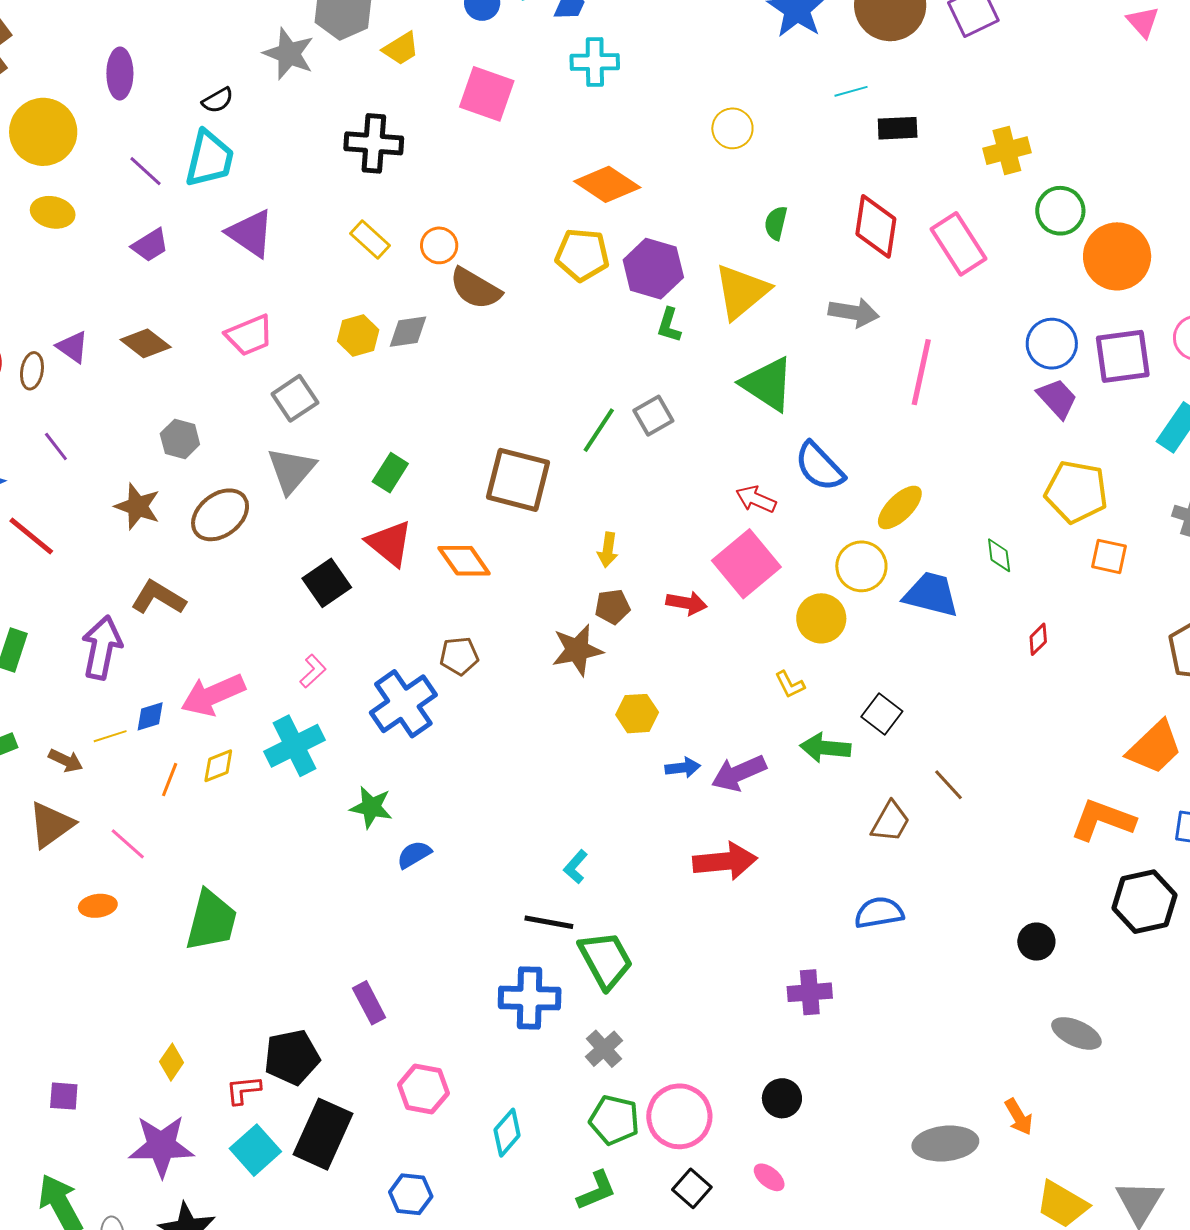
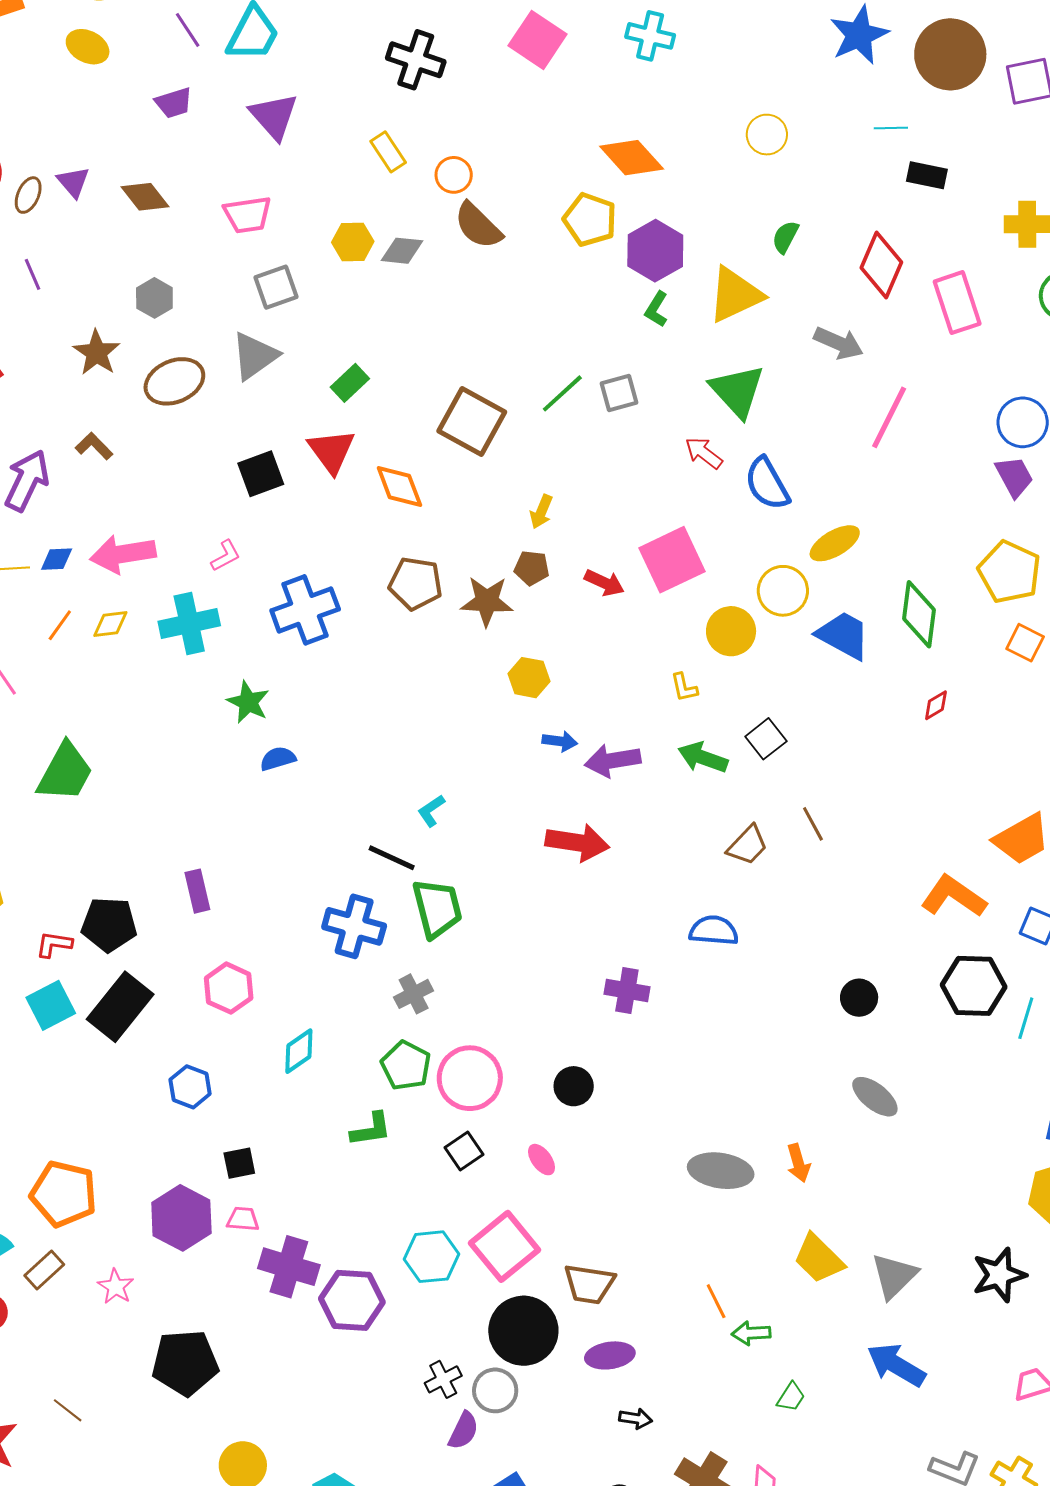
red arrow: (756, 499) -> (704, 453), moved
green diamond: (999, 555) -> (919, 614), size x1.8
brown L-shape: (158, 598) -> (94, 446), size x0.7
brown pentagon: (459, 656) -> (416, 583), moved, size x1.4

